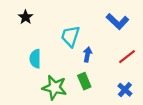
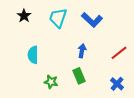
blue L-shape: (117, 21) -> (92, 20), moved
cyan trapezoid: (70, 36) -> (58, 18), moved
green star: (54, 88) -> (51, 82), size x0.6

